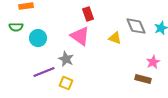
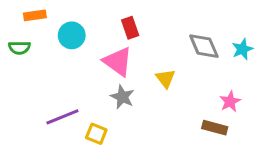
cyan circle: (38, 38) -> (72, 35), moved
yellow triangle: (115, 38) -> (165, 78), moved, turned 32
gray star: (66, 59) -> (122, 97), moved

